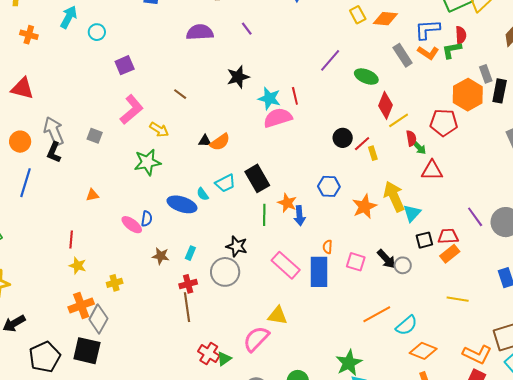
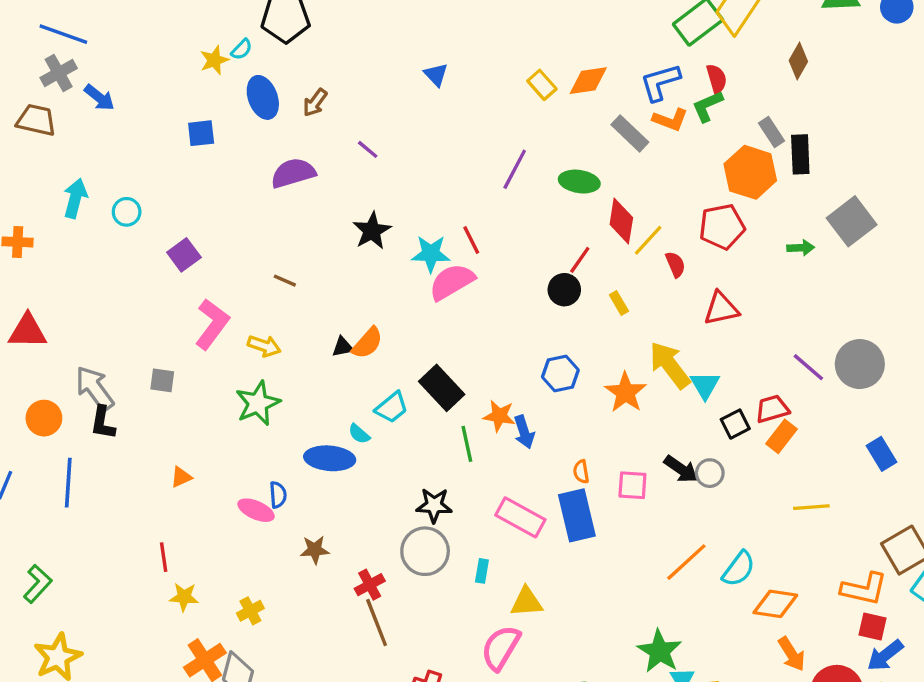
red line: (362, 144) -> (580, 260), moved
green arrow: (419, 147) -> (801, 248), moved, turned -35
cyan rectangle: (190, 253) -> (482, 571), moved

